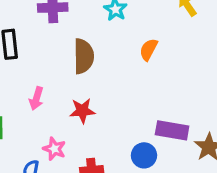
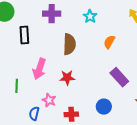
pink arrow: (36, 98) -> (39, 69), size x1.5
purple rectangle: (172, 130) -> (119, 77), moved, turned 36

